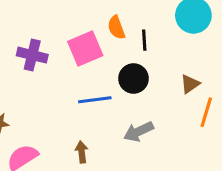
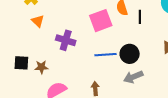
purple cross: (32, 55) -> (66, 40), moved
black circle: (133, 79) -> (130, 54), moved

